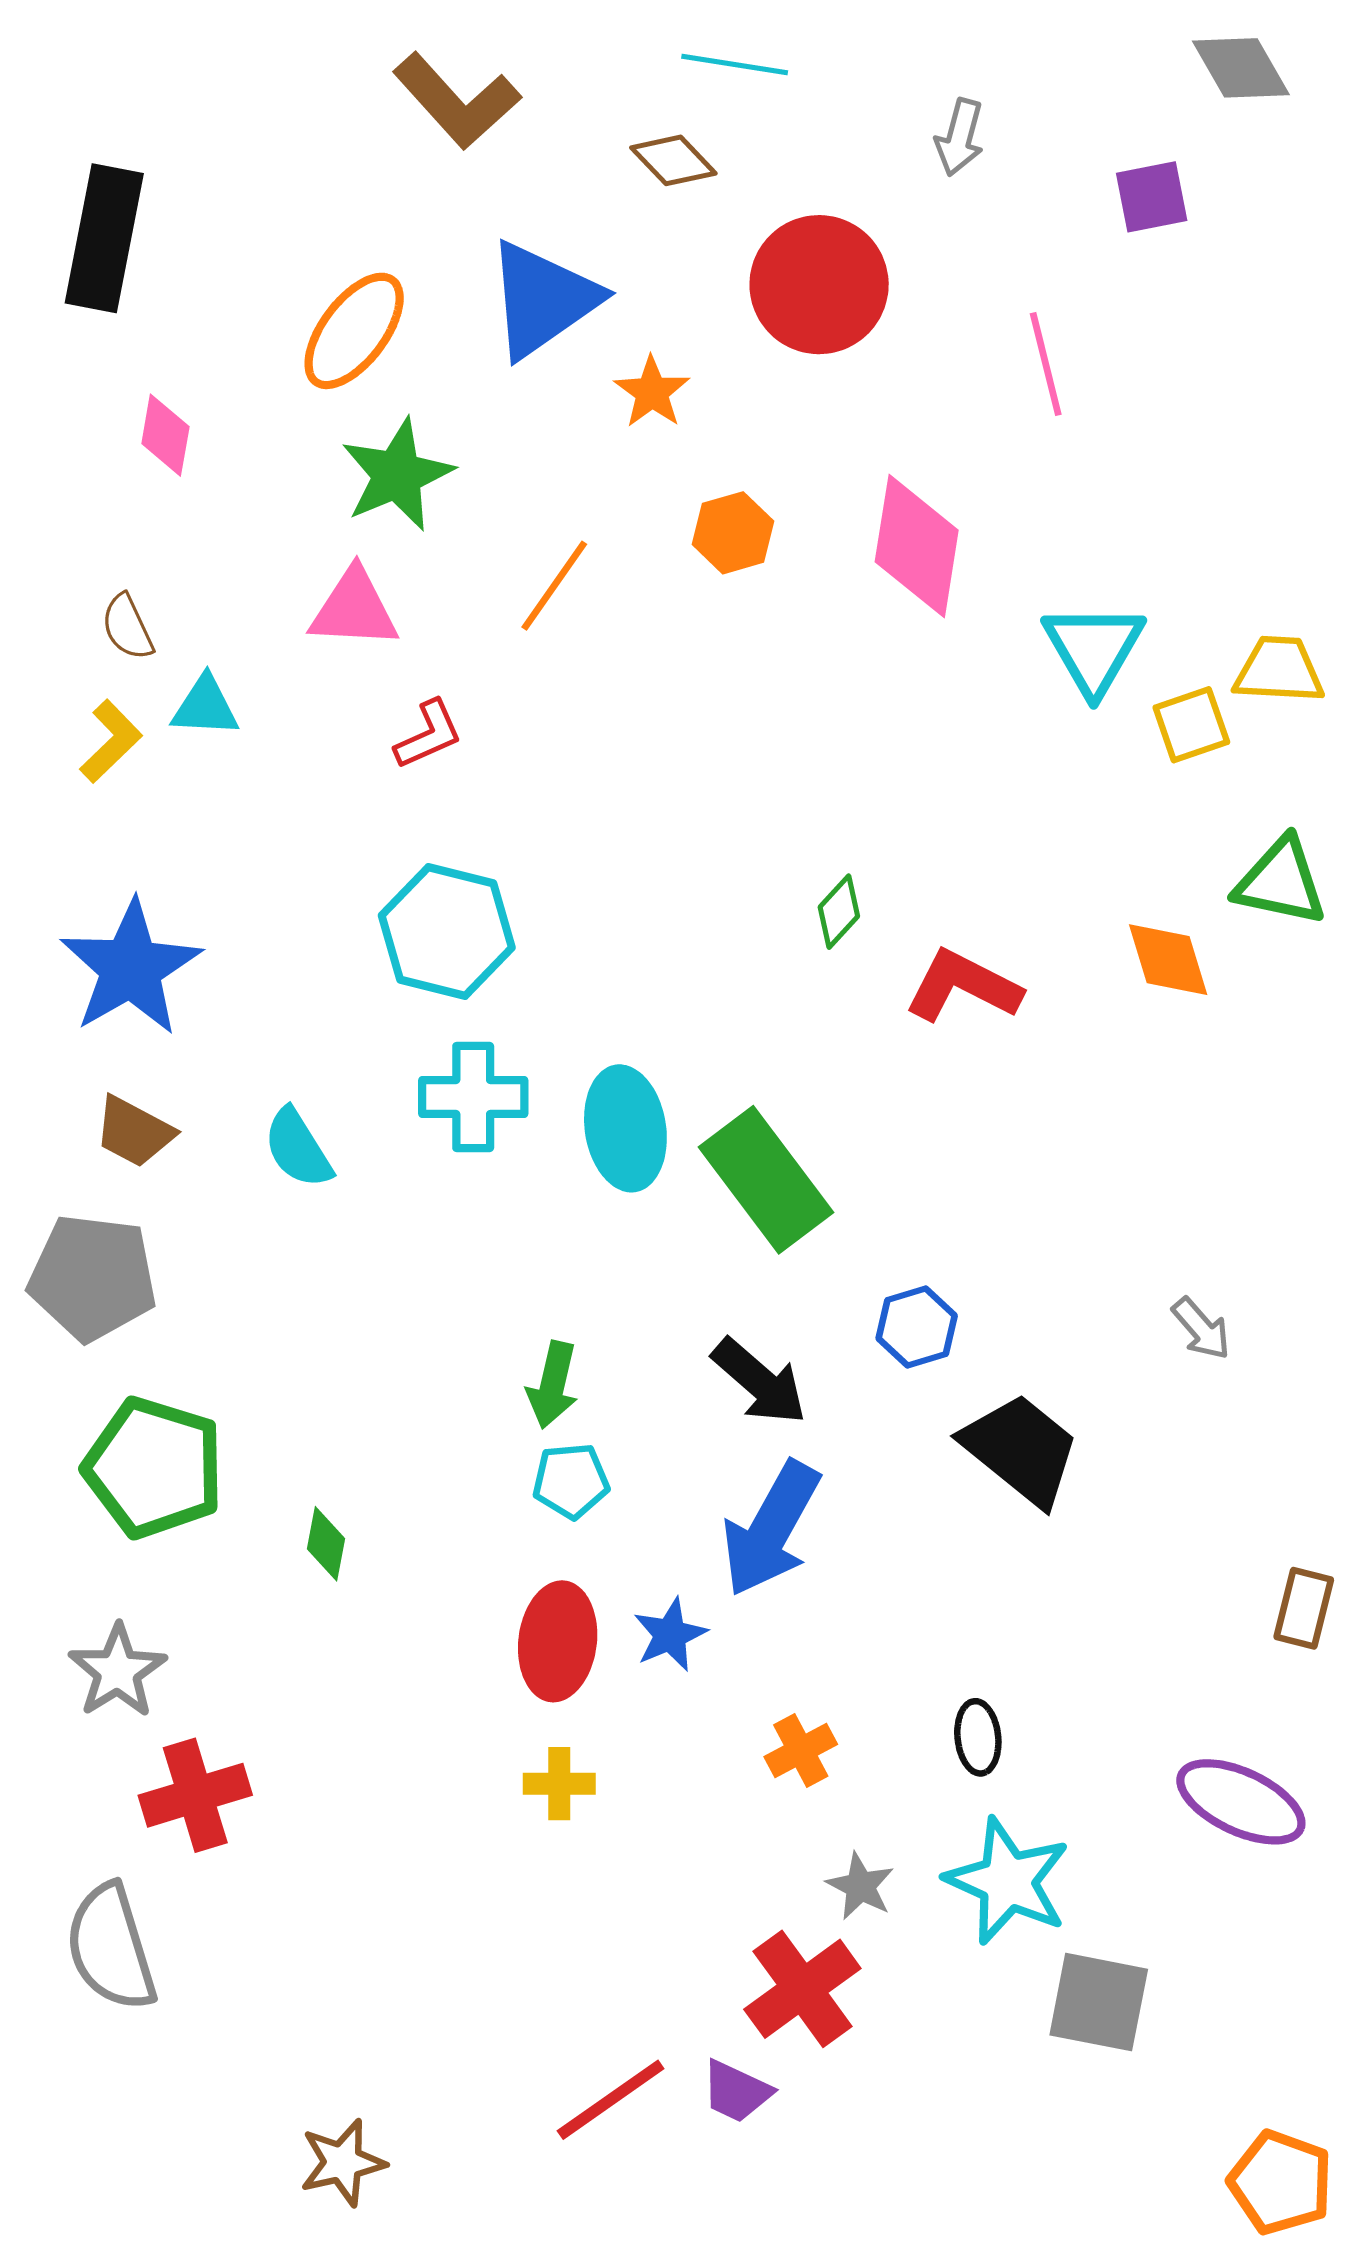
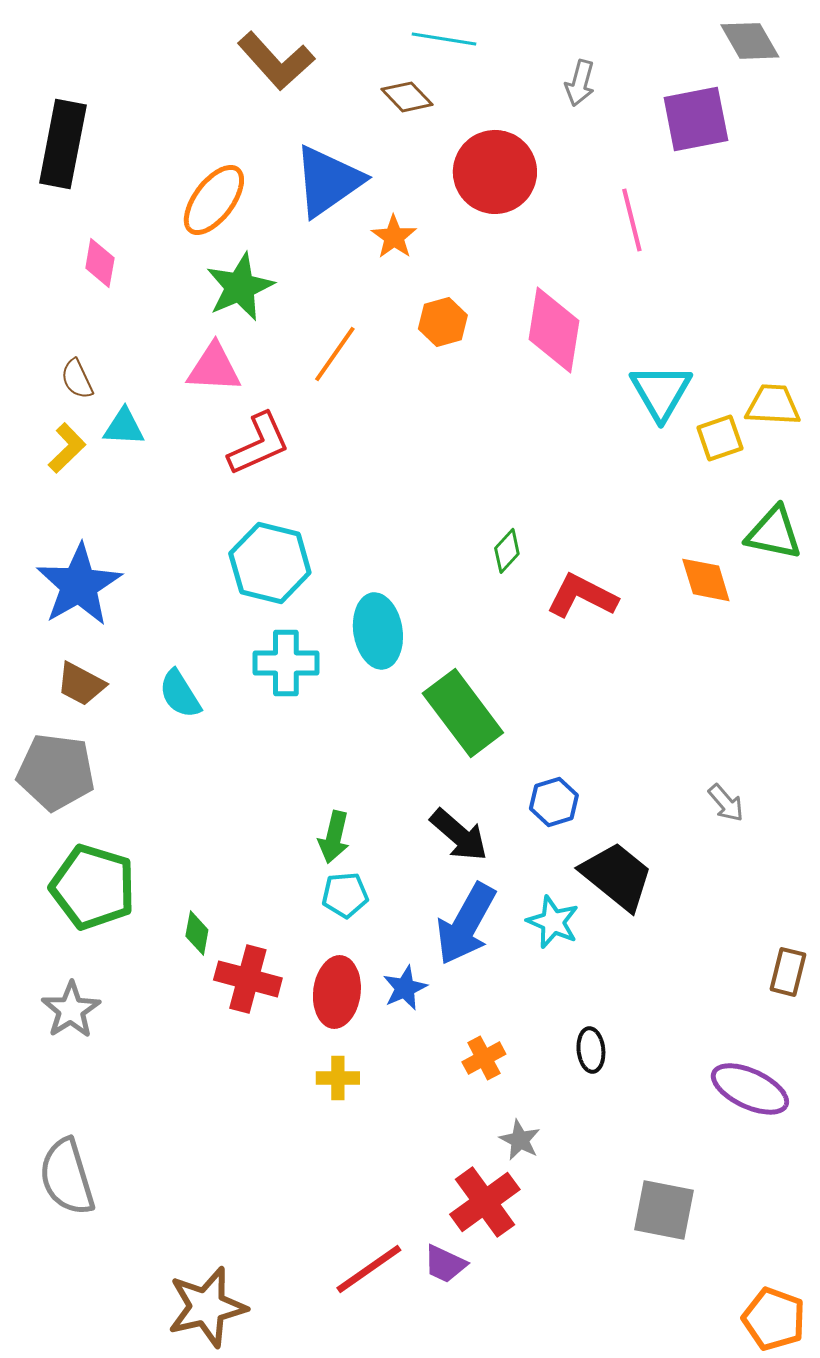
purple square: (1152, 197) -> (696, 119), size x1.5
red L-shape: (429, 735) -> (259, 444), size x1.5
cyan ellipse: (625, 1128) -> (378, 631), moved
red cross: (195, 1795) -> (248, 979), moved, turned 32
cyan star: (1008, 1881) -> (553, 922), moved, size x0.7
brown star: (343, 2163) -> (207, 1307), size x1.5

